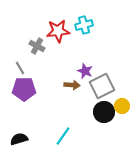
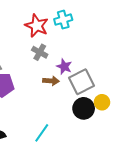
red star: (58, 31) -> (37, 26), turned 30
gray cross: (37, 46) -> (40, 52), moved

